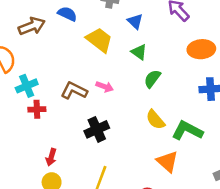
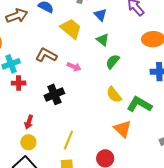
brown L-shape: (74, 91) -> (46, 55), moved
black cross: (97, 129) -> (54, 94), moved

